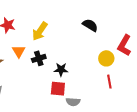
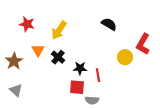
black cross: (39, 58) -> (58, 57), turned -32
red line: (109, 82) -> (98, 75), moved

